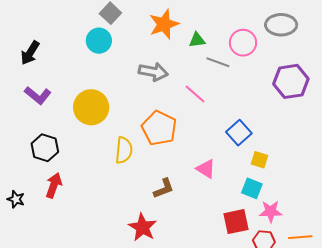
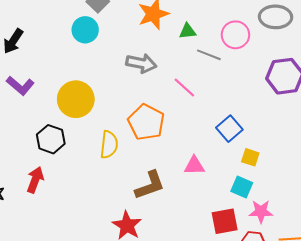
black hexagon: (45, 148) -> (51, 139), moved
pink triangle: (206, 169) -> (194, 166), turned -35
brown L-shape: (164, 188) -> (150, 185), size x1.4

